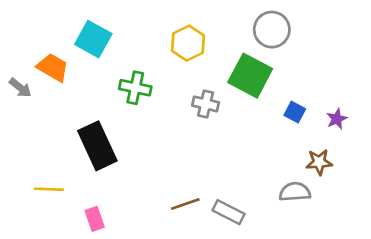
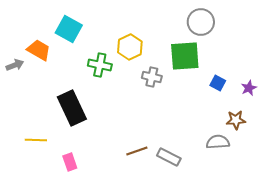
yellow hexagon: (188, 43) -> (130, 47), moved
green square: (250, 76) -> (185, 56), turned -32
gray arrow: (20, 88) -> (15, 65), turned -60

